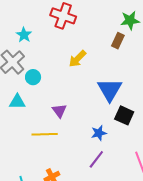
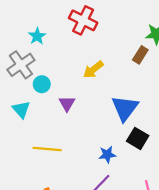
cyan triangle: (17, 102) -> (21, 109), turned 42
purple triangle: (59, 111) -> (67, 104), moved

